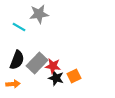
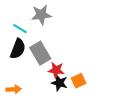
black semicircle: (17, 60) -> (18, 49), moved
gray rectangle: (37, 63) -> (40, 53), moved, turned -75

